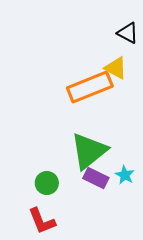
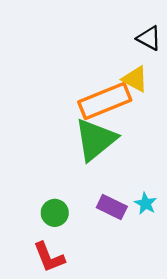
green triangle: (89, 151) -> (95, 140), moved

